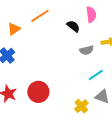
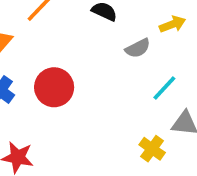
red circle: (38, 92) -> (54, 87), moved

